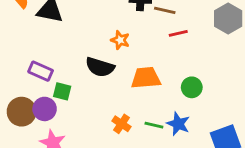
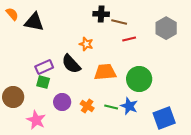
black semicircle: (100, 67) -> (71, 64), turned 30
purple rectangle: (41, 71) -> (44, 67), moved, turned -48
green circle: (192, 87) -> (139, 79), size x1.6
purple circle: (45, 109) -> (62, 102), moved

